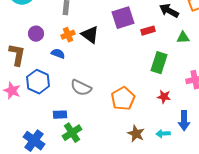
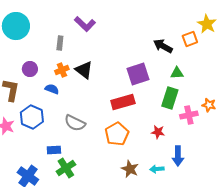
purple square: (123, 18) -> (138, 74), moved
red rectangle: (148, 31) -> (123, 102), moved, size x1.6
green rectangle: (159, 63) -> (170, 98), moved

